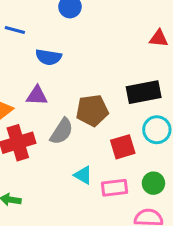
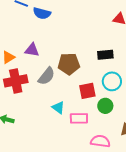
blue semicircle: (48, 57) -> (42, 13), moved
black rectangle: (144, 92) -> (105, 55), size x0.7
green circle: (153, 183) -> (105, 106), moved

